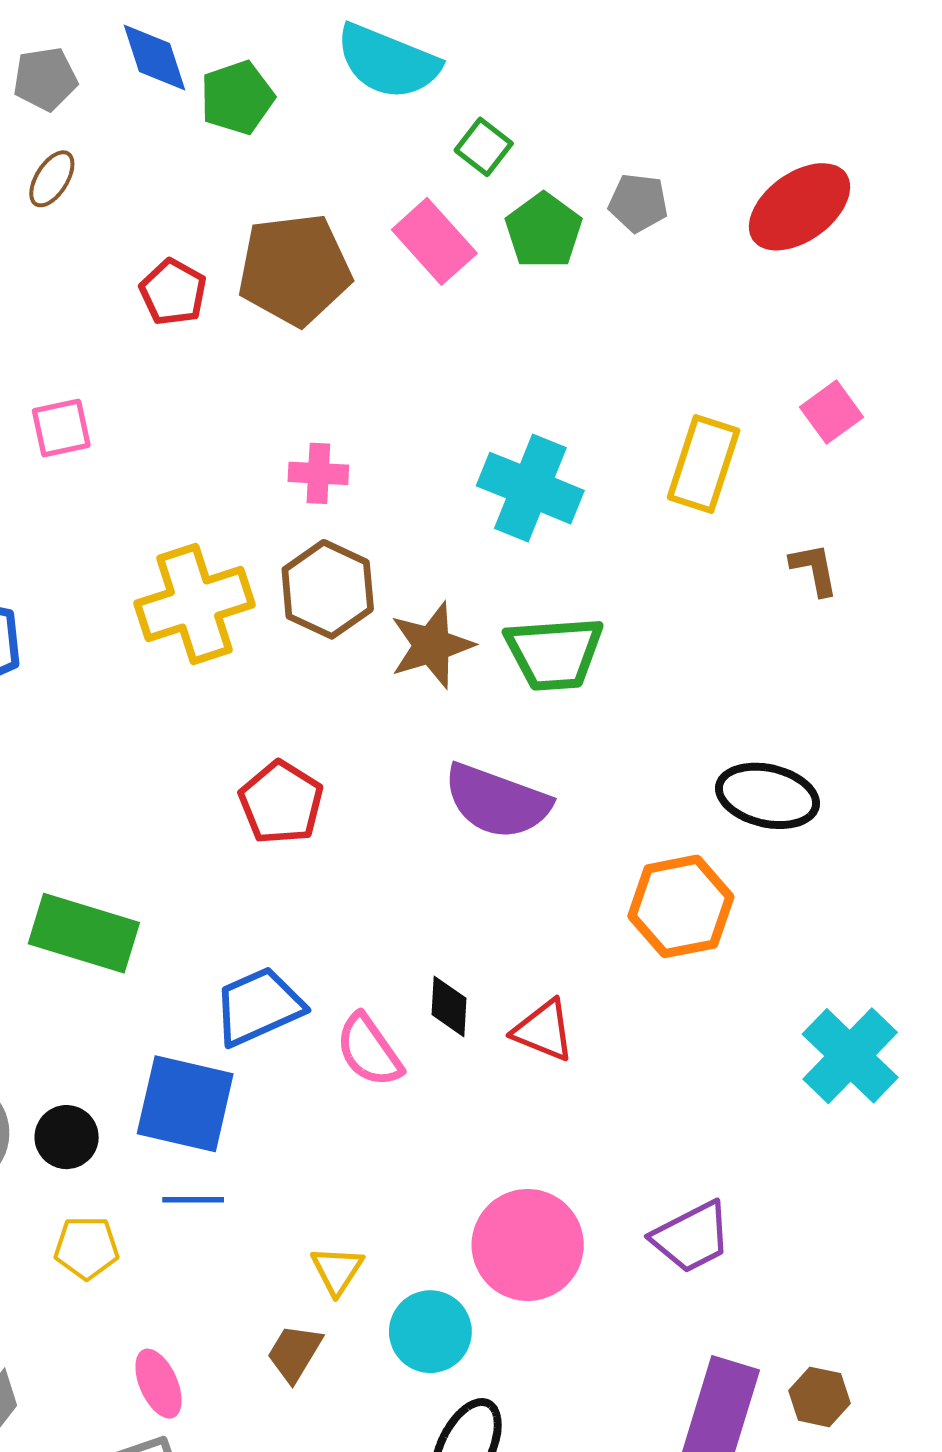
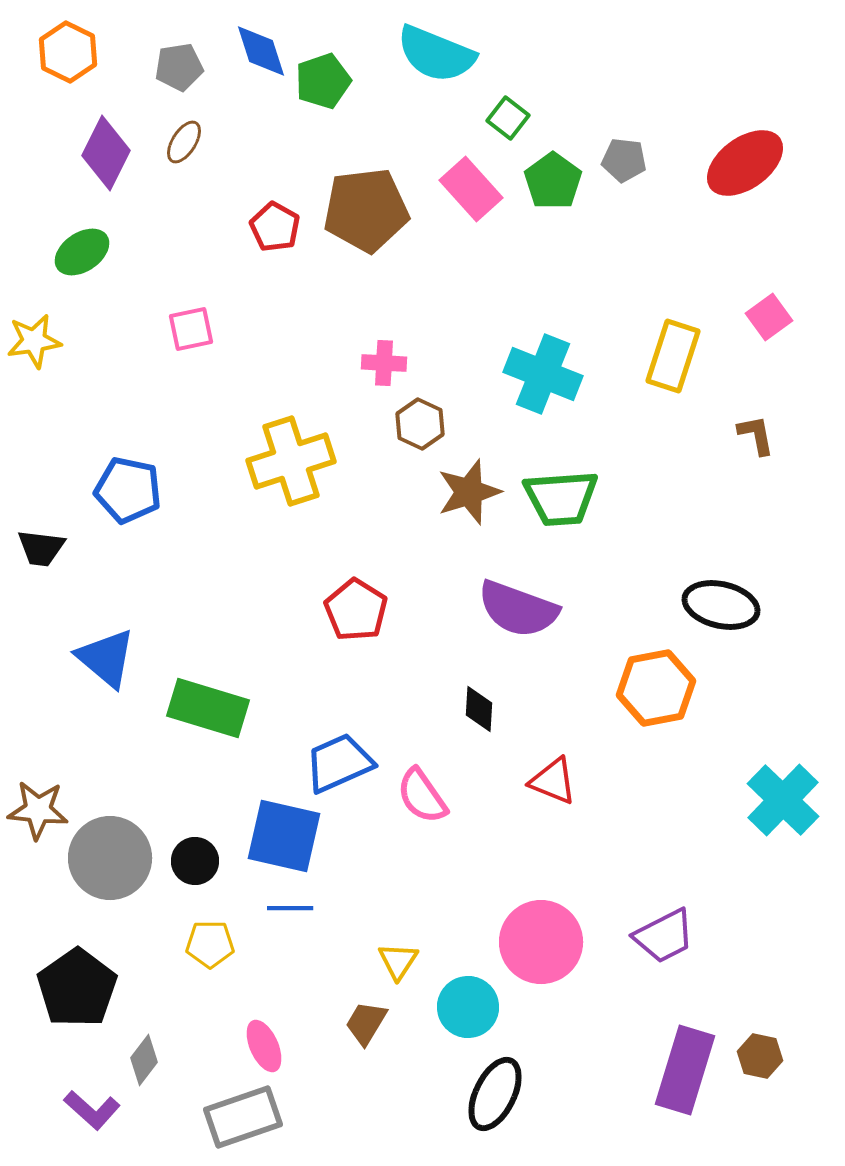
brown hexagon: (328, 589) -> (420, 424), moved, size x0.7
black diamond: (449, 1006) -> (479, 709), moved

